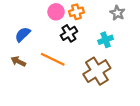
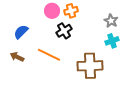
gray star: (117, 13) -> (111, 21), moved
cyan cross: (106, 40) -> (112, 41), moved
brown cross: (97, 71) -> (90, 66), turned 30

